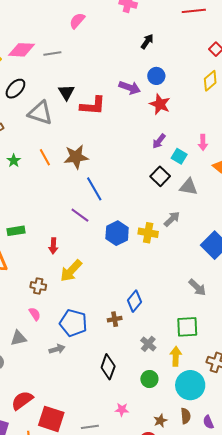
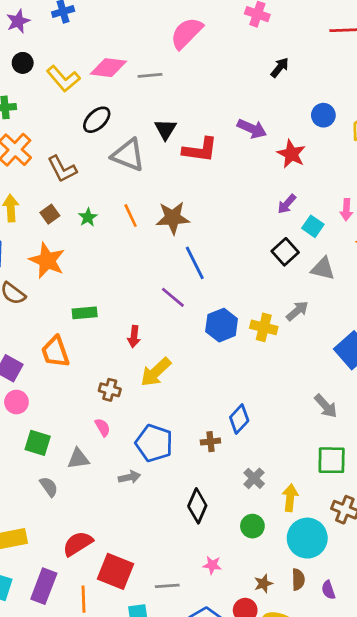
pink semicircle: (77, 21) -> (187, 33), size x1.5
blue circle: (156, 76) -> (323, 115), moved
green square: (187, 327) -> (332, 460), moved

